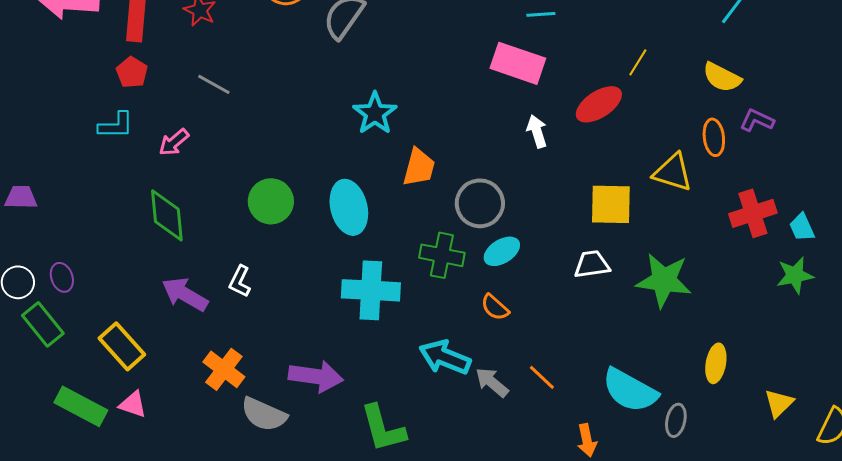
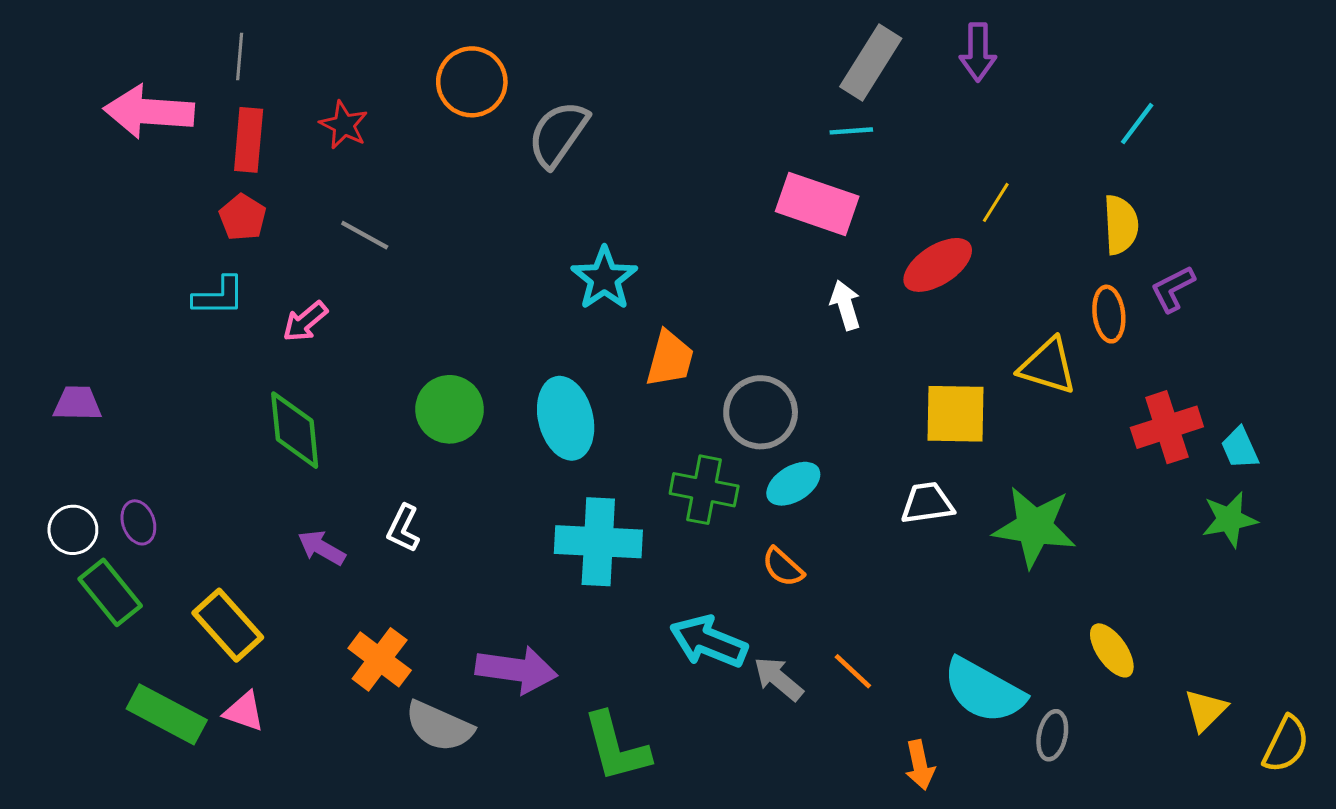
yellow semicircle: (722, 77) -> (1121, 225), turned -120
purple L-shape: (757, 120) -> (1173, 289), turned -52
purple arrow: (185, 294) -> (322, 548), size x0.7
yellow ellipse: (716, 363) -> (1112, 650), turned -45

